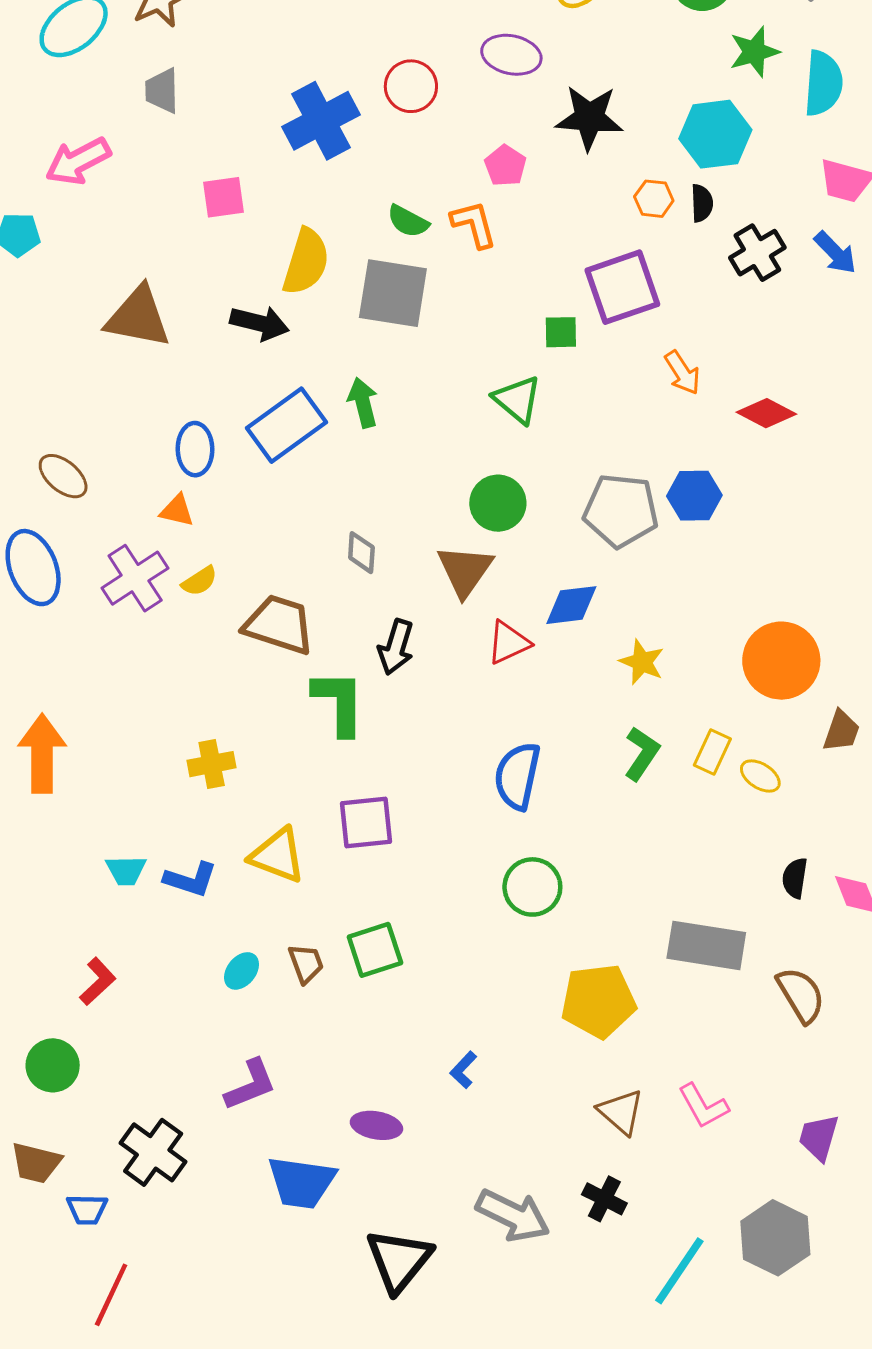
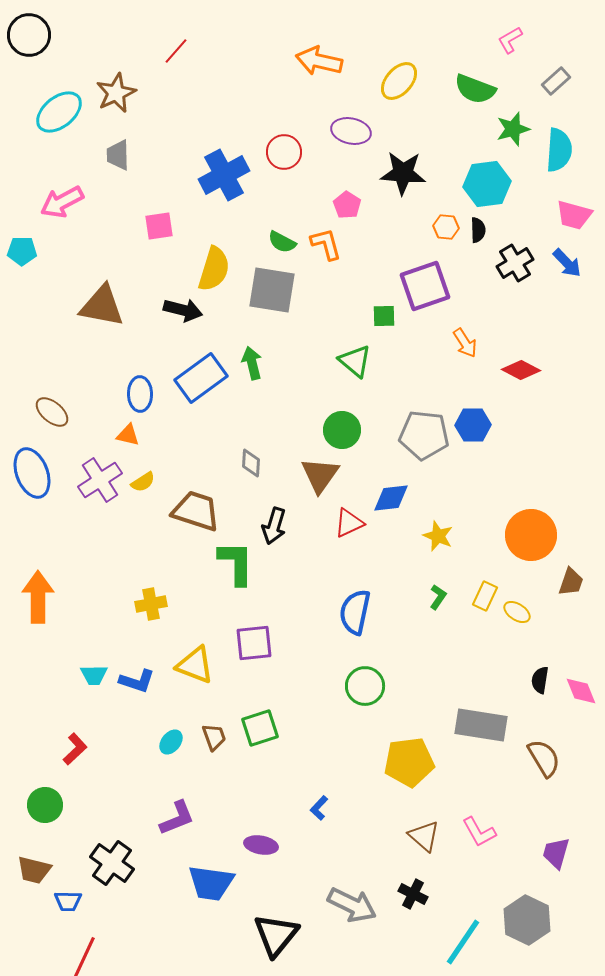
green L-shape: (642, 754) -> (438, 597), size x0.7

